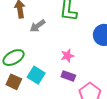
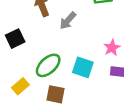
cyan square: (36, 75) -> (83, 67), moved

